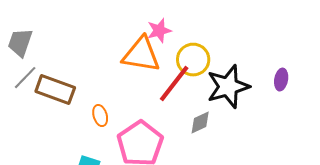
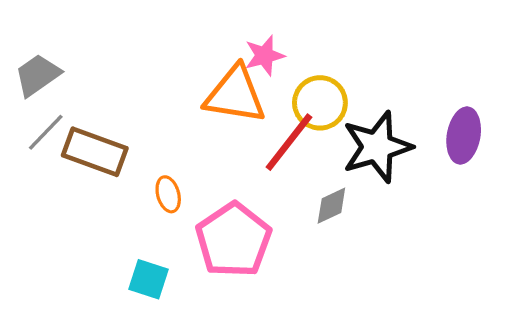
gray trapezoid: (20, 43) -> (38, 75), turned 36
purple ellipse: (281, 80) -> (464, 136), size x1.5

